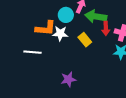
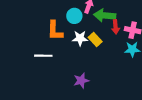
orange L-shape: (46, 28) -> (55, 31), turned 90
white star: (60, 34) -> (80, 38), moved

